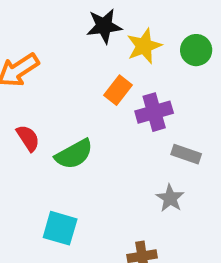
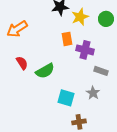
orange rectangle: (118, 90) -> (67, 39), turned -48
purple cross: (154, 112) -> (85, 50), turned 30
cyan square: (60, 228) -> (66, 98), moved

